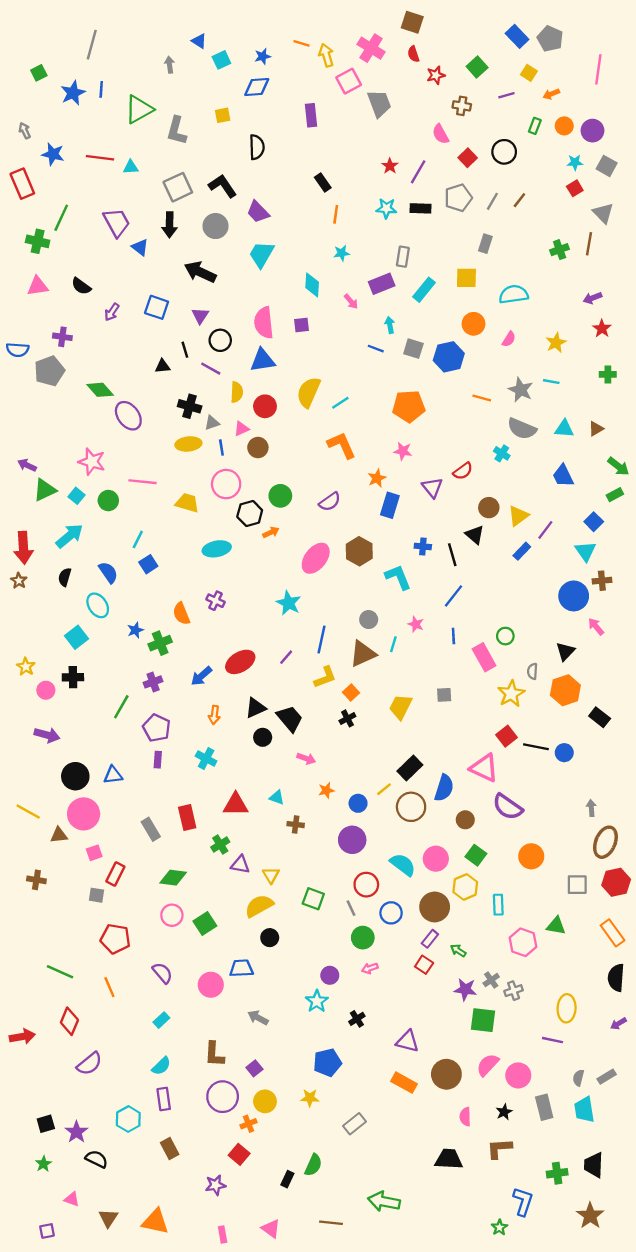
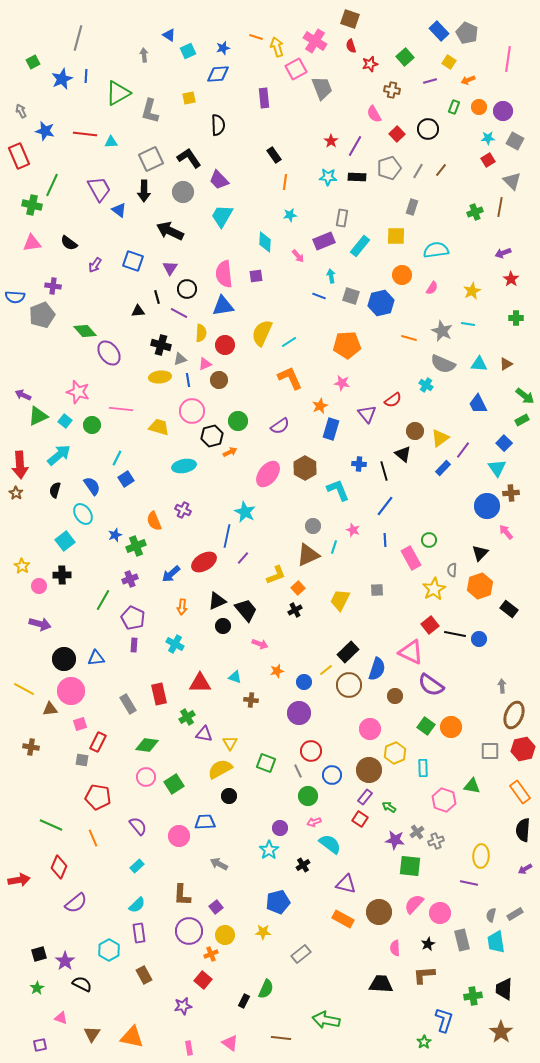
blue line: (322, 640) -> (227, 536), moved
green square: (476, 855) -> (426, 726), moved
cyan semicircle: (403, 865) -> (330, 844), moved

